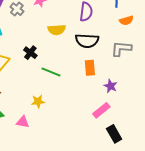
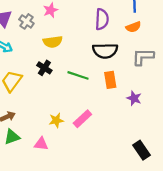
orange semicircle: (126, 20) -> (133, 27), moved
yellow semicircle: (57, 30) -> (53, 42), moved
green line: (51, 72) -> (78, 75), moved
pink rectangle: (101, 110) -> (82, 119), moved

